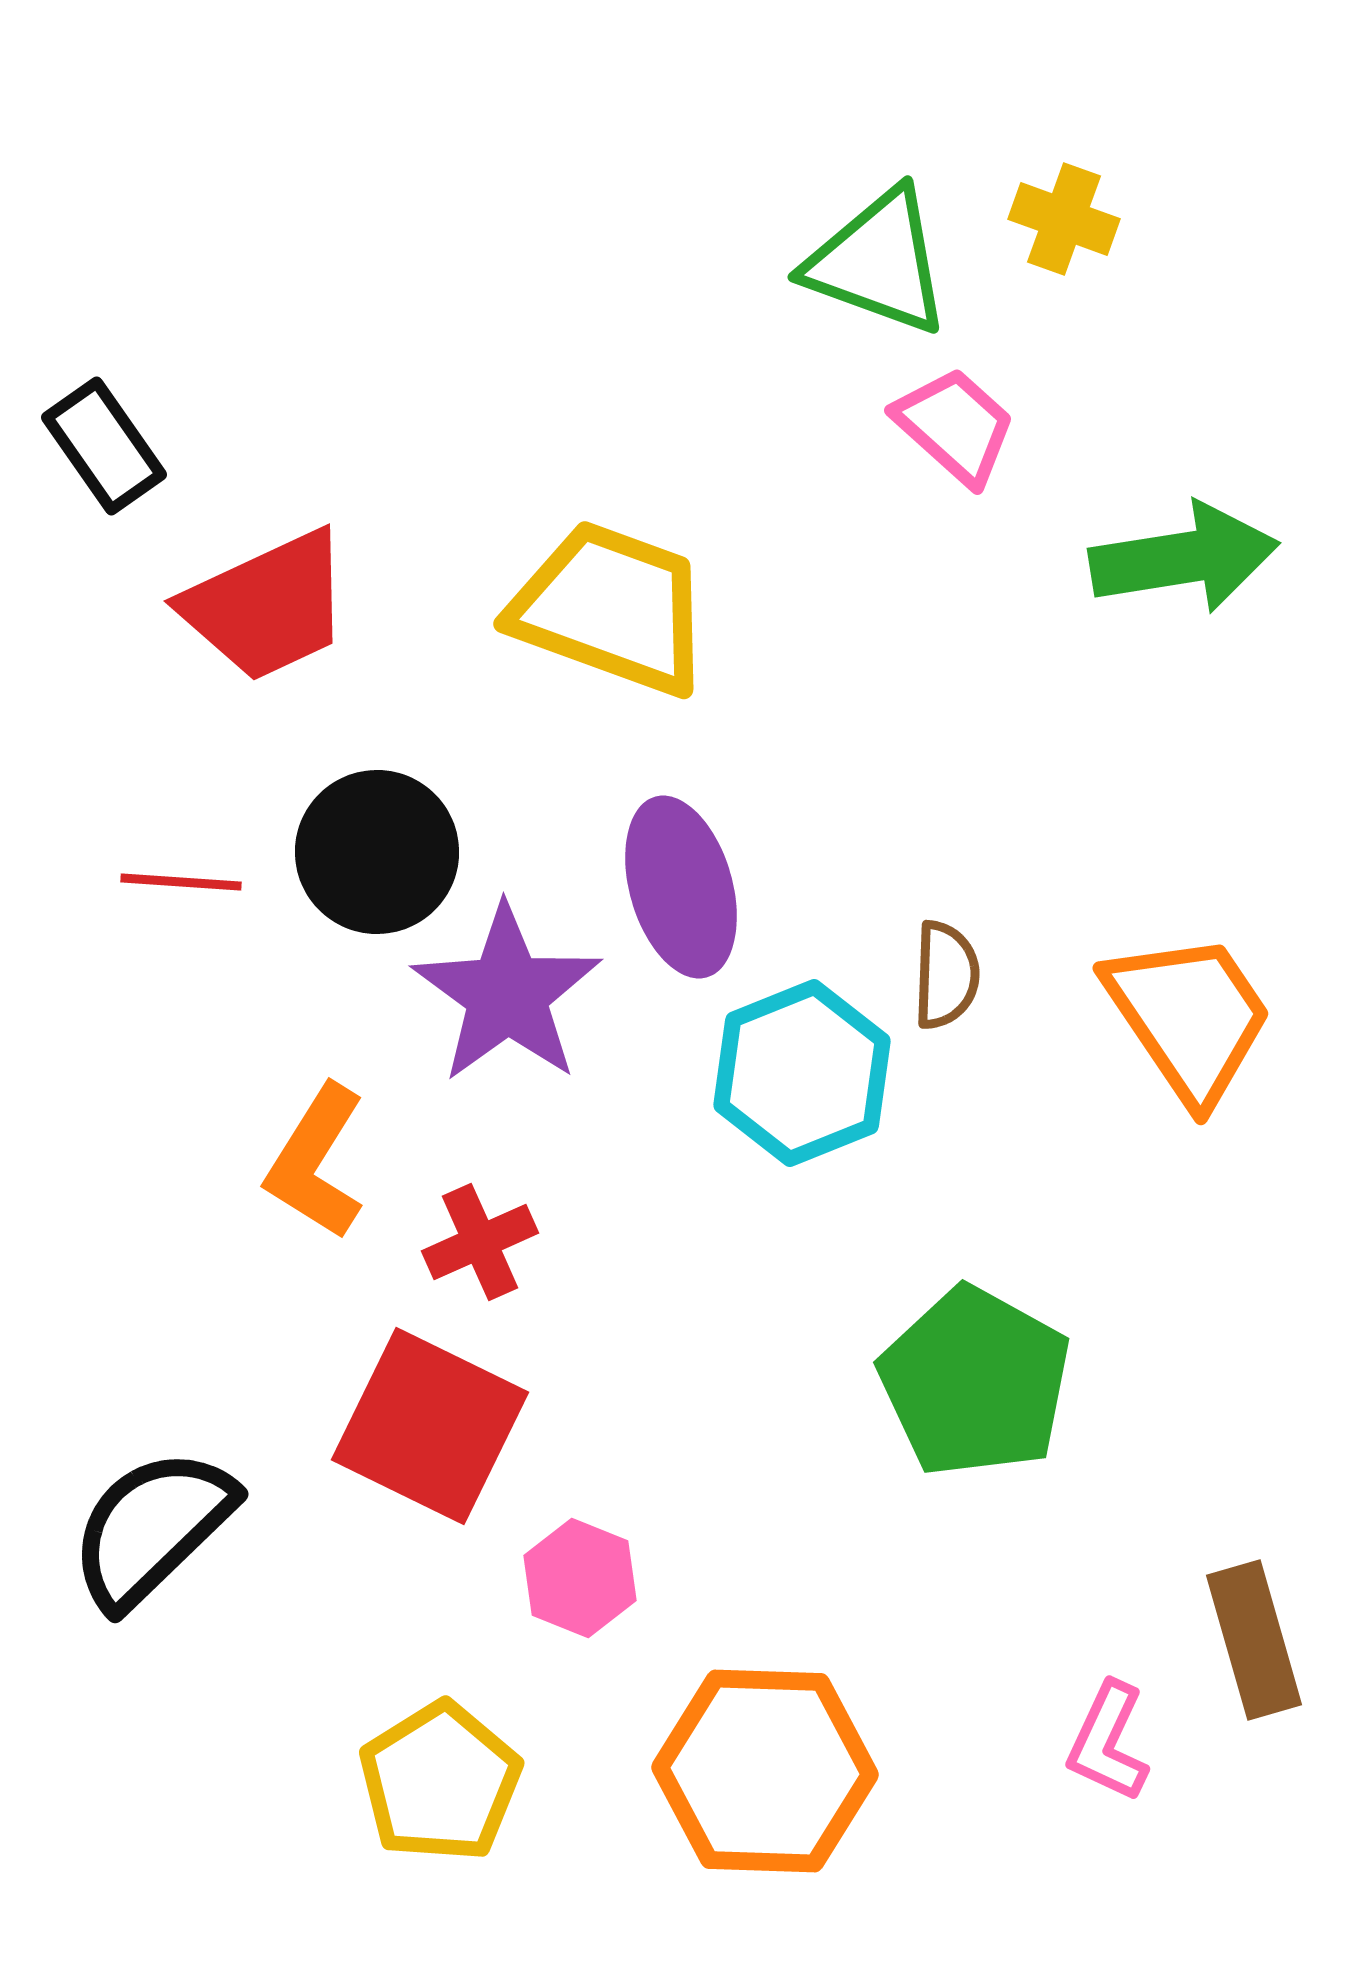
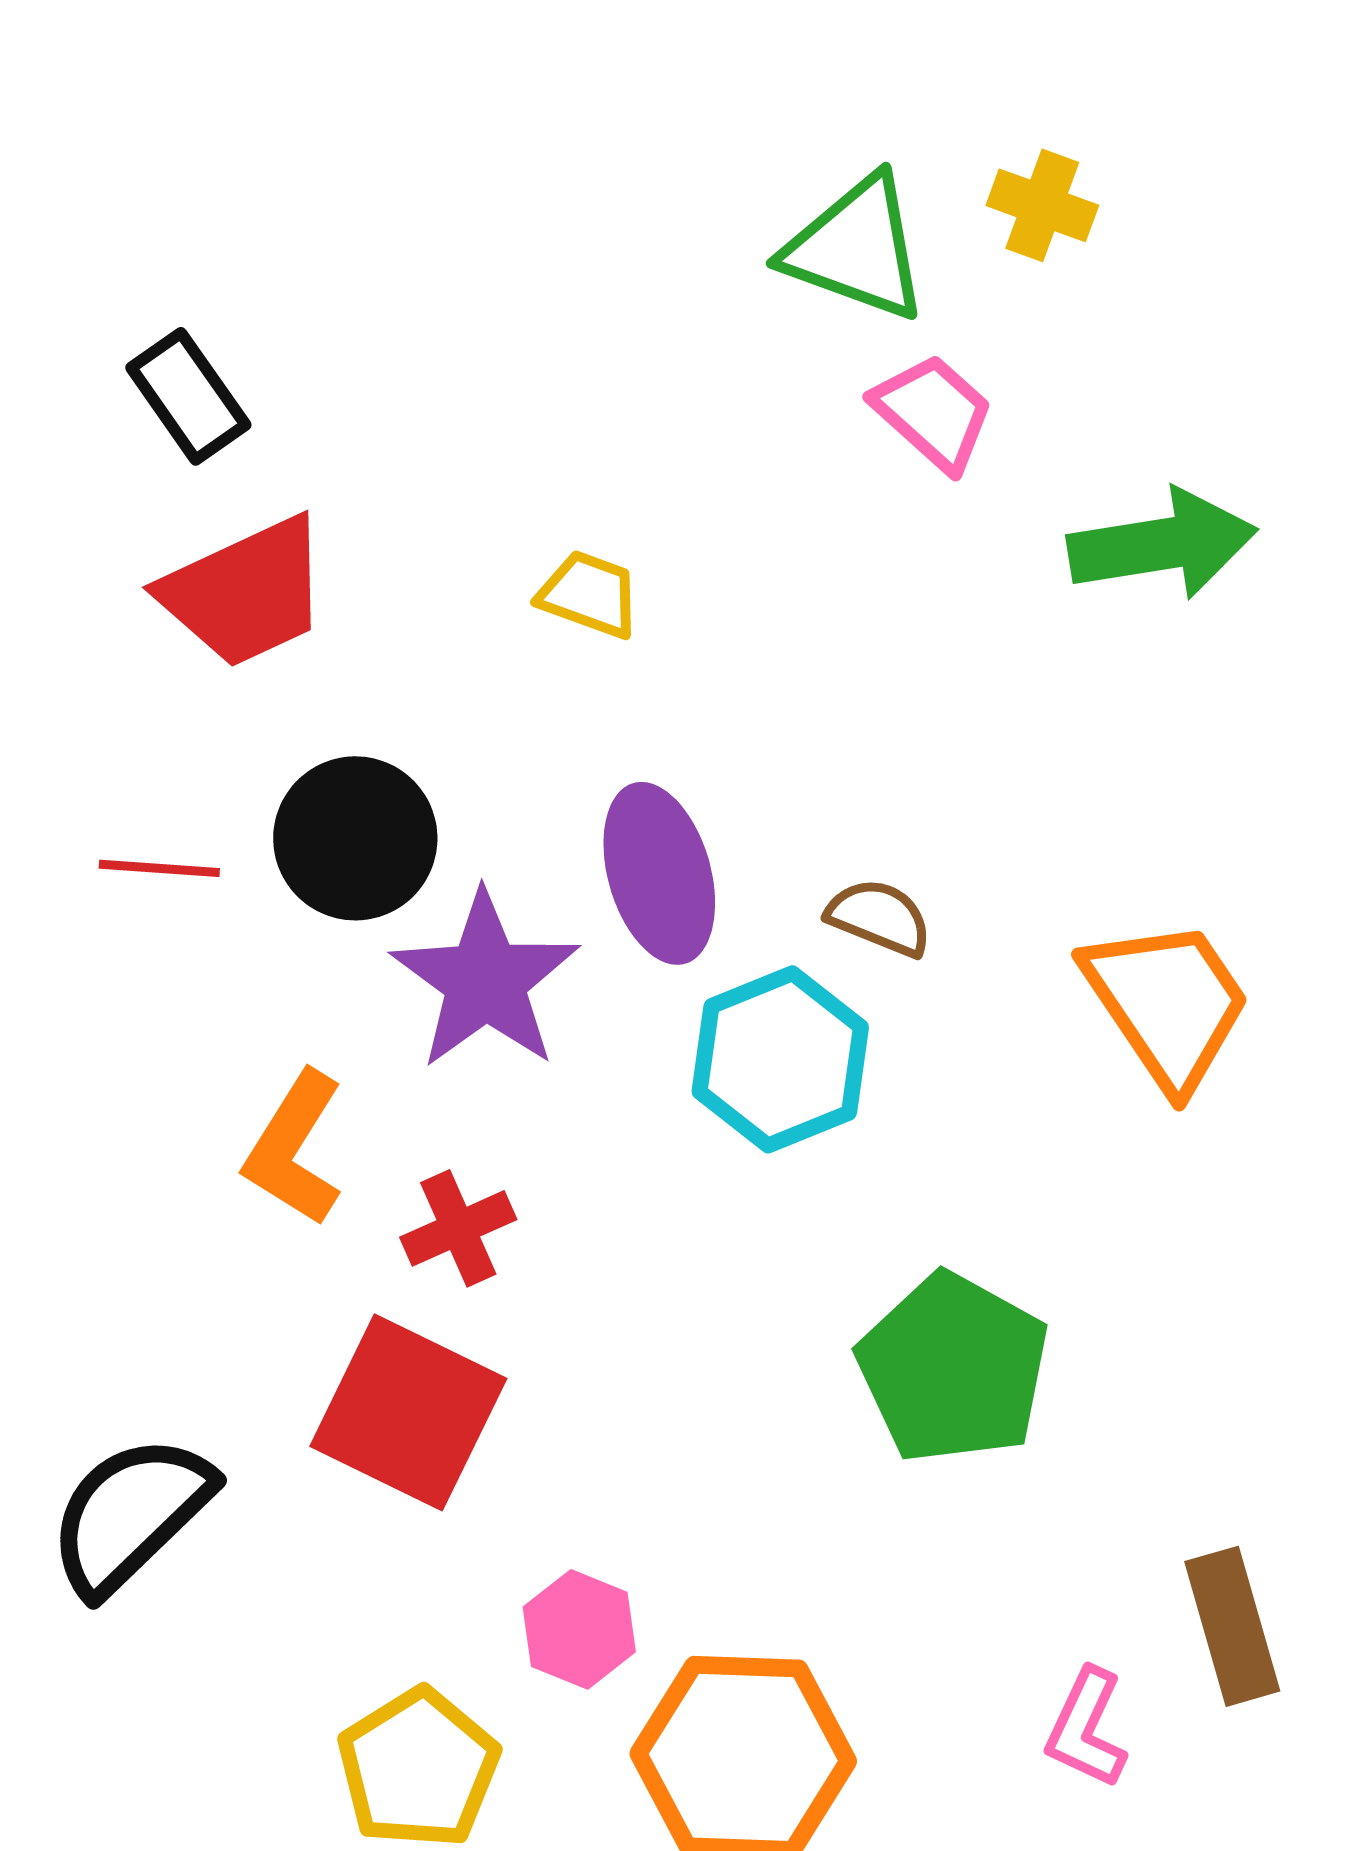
black rectangle: (104, 446) -> (188, 396), moved
yellow trapezoid: (611, 608) -> (589, 594), size x0.5
brown semicircle: (946, 975) -> (879, 917), moved, turned -70
pink hexagon: (580, 1578) -> (579, 1629), moved

